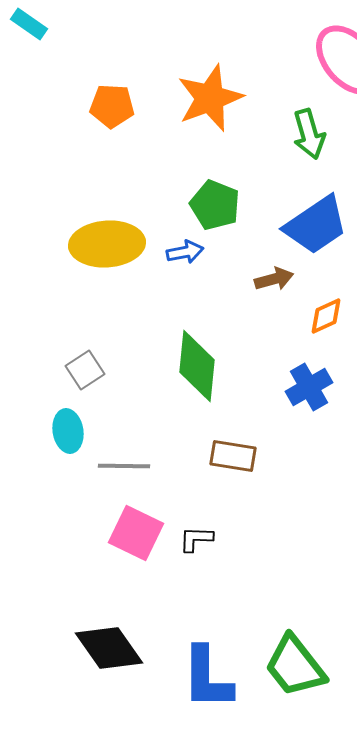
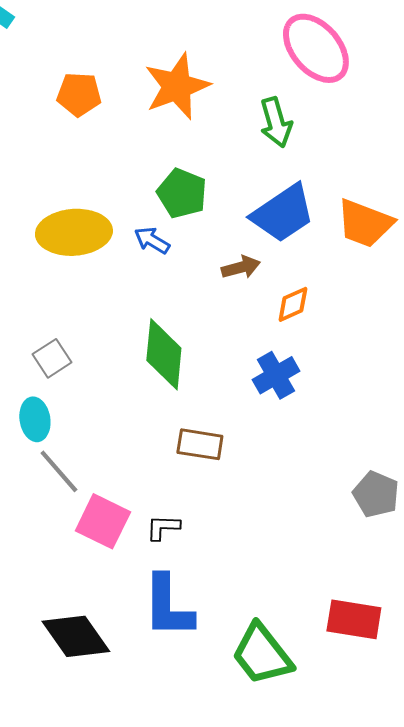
blue arrow: (185, 252) -> (152, 240), turned -138
gray line: (124, 466) -> (59, 471), moved, turned 48
blue L-shape: (207, 678) -> (168, 606), moved

